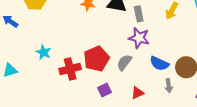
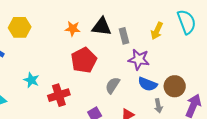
purple star: (139, 38) -> (139, 59), moved
red pentagon: (96, 59) -> (84, 60), moved

